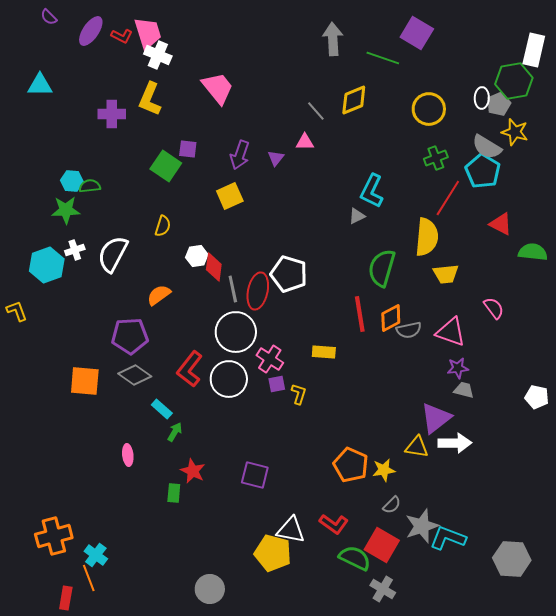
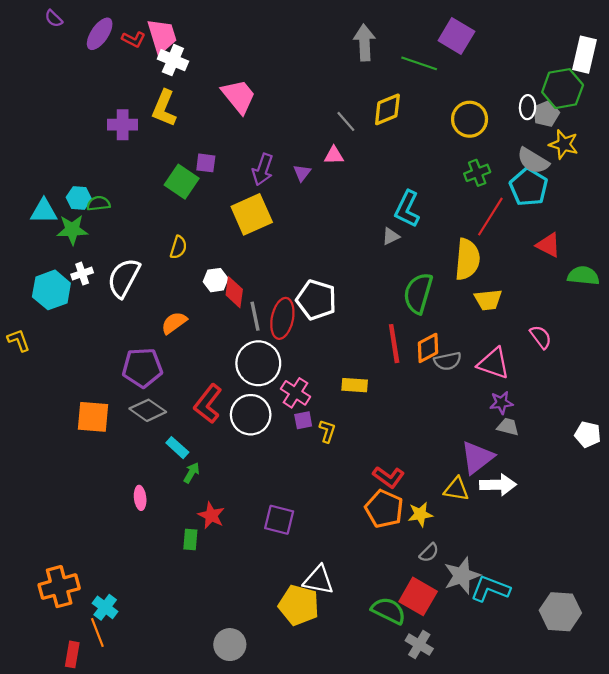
cyan triangle: (40, 85) -> (44, 211), moved
yellow square: (230, 196) -> (252, 214), size x1.4
red L-shape: (334, 524) -> (389, 477), moved

